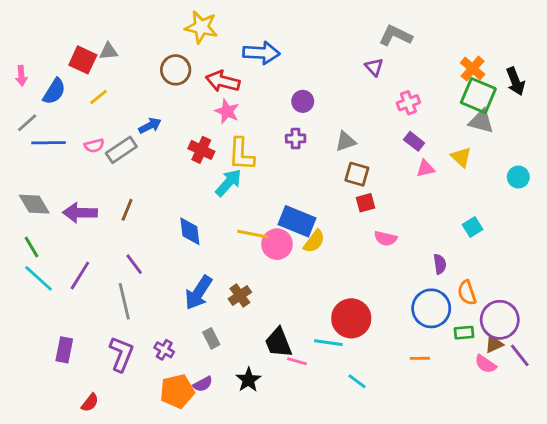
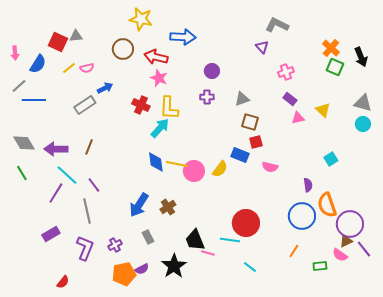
green square: (478, 96) -> (335, 67), size x0.7
gray triangle: (481, 121) -> (363, 103), moved
pink semicircle: (94, 146) -> (87, 68), moved
blue rectangle: (297, 221) -> (240, 155), moved, size x0.7
blue diamond: (190, 231) -> (156, 162), moved
cyan line: (39, 278) -> (67, 175), moved
orange semicircle: (467, 293) -> (327, 205), size x1.4
green rectangle: (464, 333) -> (320, 266), moved
purple rectangle: (64, 350) -> (51, 234), moved, turned 48
purple cross: (164, 350) -> (115, 245), turned 32
orange line: (420, 358) -> (294, 251), turned -56
black star: (248, 380) -> (174, 266), size x1.4

